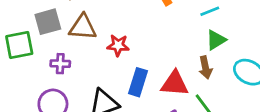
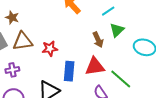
brown arrow: (205, 67) -> (98, 40), moved

